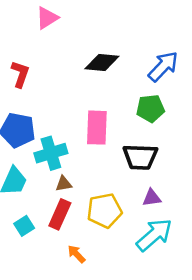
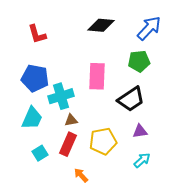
red L-shape: (20, 74) -> (37, 34), turned 145
black trapezoid: (140, 157) -> (131, 99), turned -36
cyan arrow: (154, 235) -> (142, 160), size x0.6

